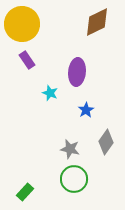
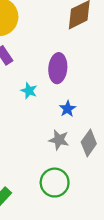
gray star: (70, 149) -> (59, 140), moved

